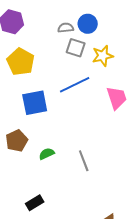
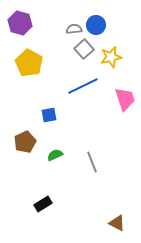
gray square: (76, 48) -> (84, 49), turned 30
blue square: (35, 103) -> (49, 115), moved, size x0.6

